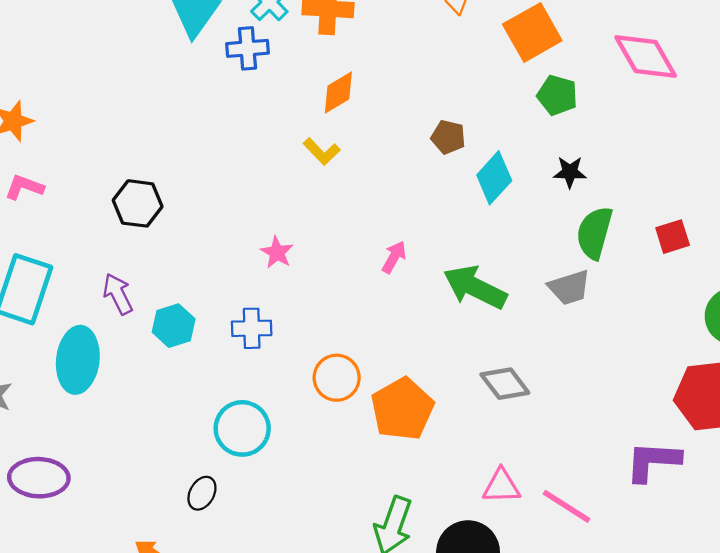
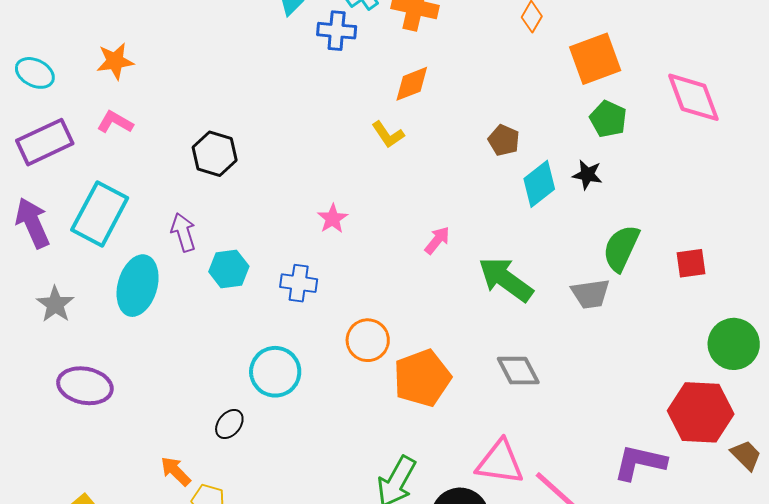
black star: (570, 172) -> (587, 175), moved
pink triangle: (501, 486) -> (500, 462), size x1.4

